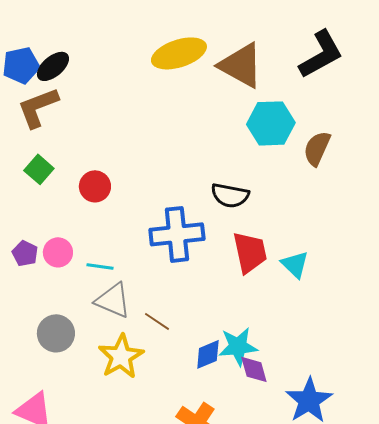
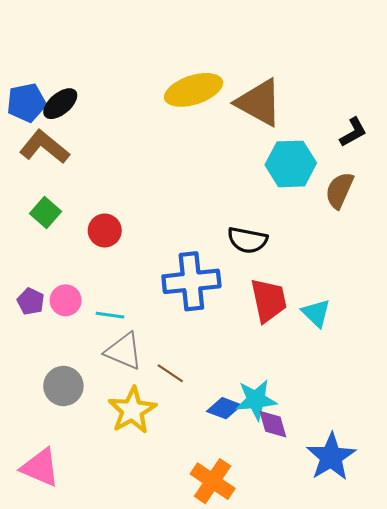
black L-shape: (321, 54) -> (353, 132), moved, size x0.6
brown L-shape: (38, 107) -> (44, 147), turned 60
blue diamond: (208, 354) -> (224, 408), turned 44

